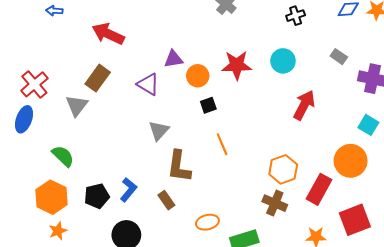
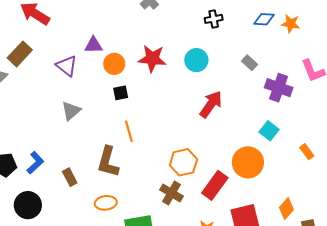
brown L-shape: (179, 166) -> (108, 162), moved

